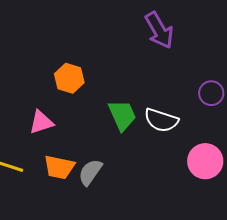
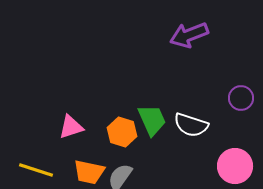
purple arrow: (159, 30) -> (189, 35), turned 99
orange hexagon: (69, 78) -> (122, 132), moved

